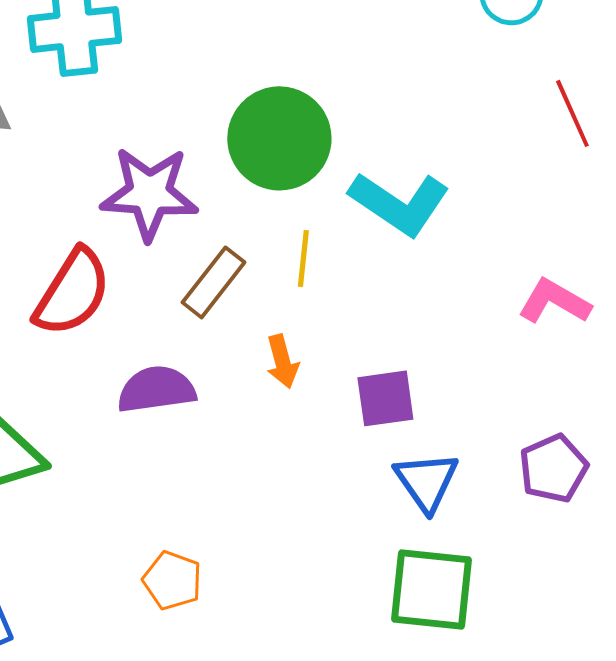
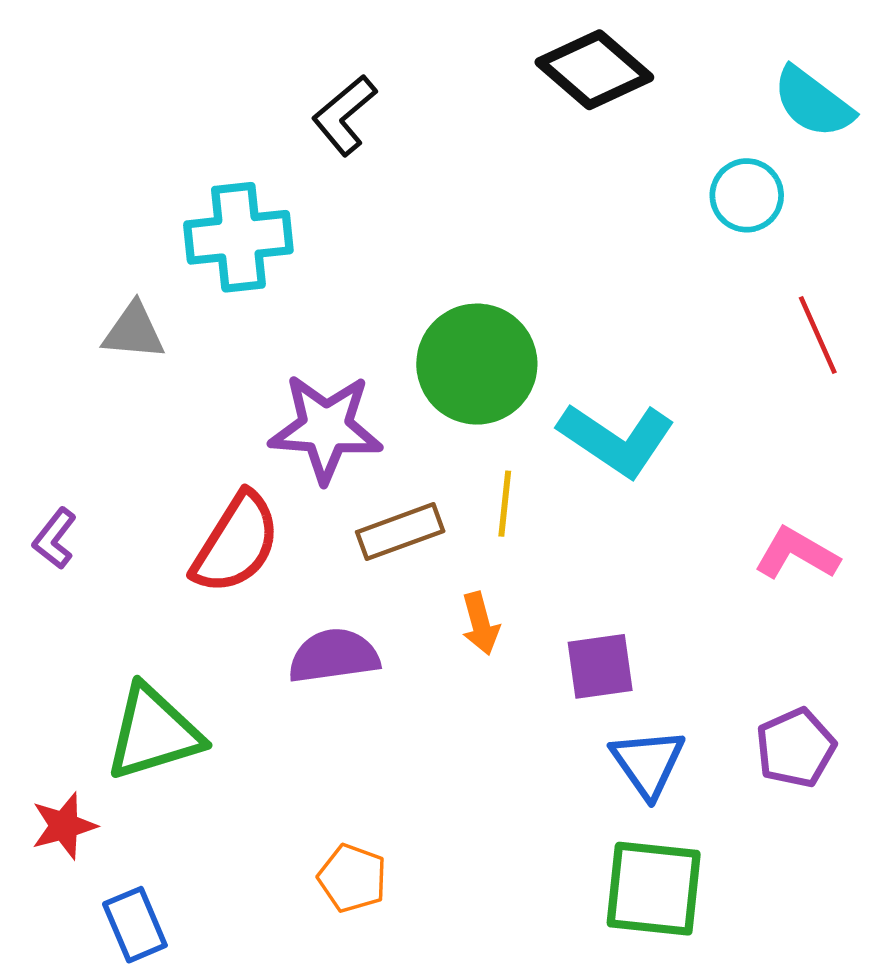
brown rectangle: (213, 282) -> (400, 532), turned 32

